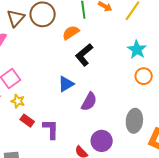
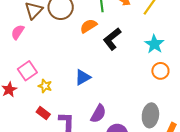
black L-shape: (84, 55) -> (112, 39), moved
yellow star: (18, 101) -> (45, 86), moved
purple semicircle: (89, 102) -> (98, 114), moved

